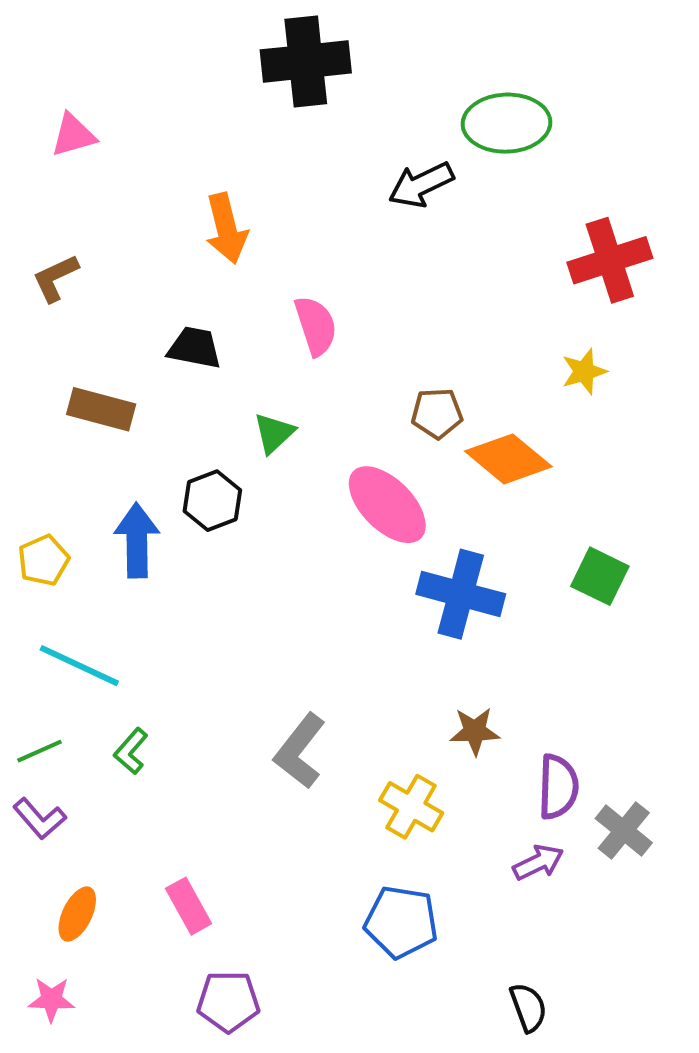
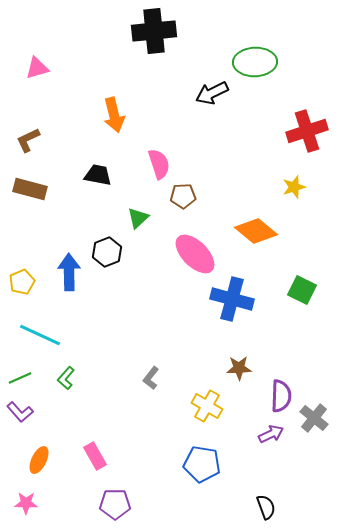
brown rectangle: (101, 409) -> (30, 189), moved
brown pentagon: (437, 413) -> (183, 196), moved
gray L-shape: (300, 751) -> (151, 378), size x0.6

